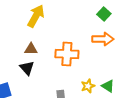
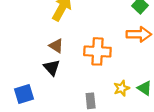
brown triangle: (31, 49) -> (56, 46), turned 32

